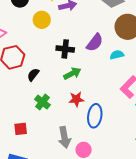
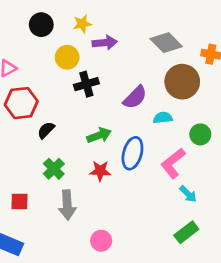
black cross: (65, 49) -> (86, 84), moved, turned -30
blue ellipse: (95, 116) -> (132, 153), moved
gray arrow: (64, 137) -> (67, 205), moved

